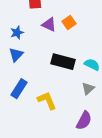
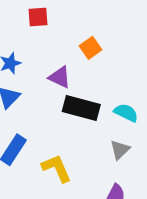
purple triangle: (49, 25) -> (60, 77), moved

